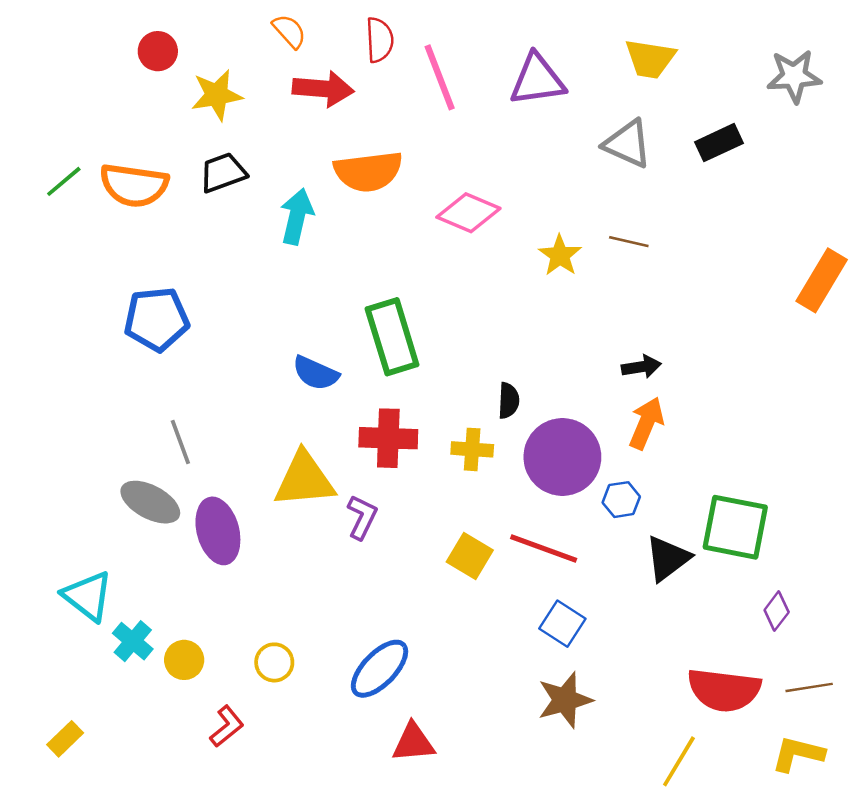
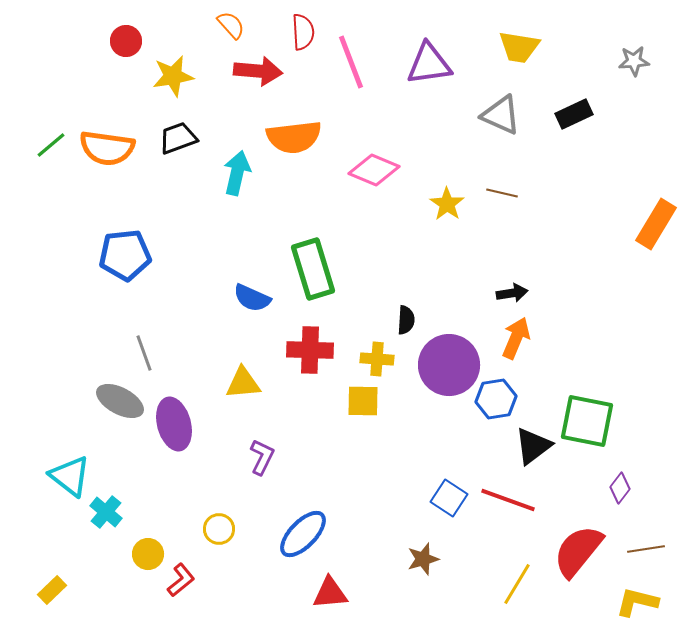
gray star: (794, 76) -> (634, 61), size x0.7
yellow triangle: (304, 480) -> (243, 383), size x0.7
blue hexagon: (621, 500) -> (496, 399), size x1.4
purple L-shape: (362, 517) -> (262, 457), moved
red line: (544, 548) -> (508, 500), moved
yellow square: (470, 556) -> (363, 401), moved, turned -30
yellow circle: (184, 660) -> (148, 554), moved
red semicircle: (724, 690) -> (578, 551), turned 122
brown star: (565, 700) -> (423, 559), moved, size x0.7
yellow line: (679, 761) -> (517, 584), moved

